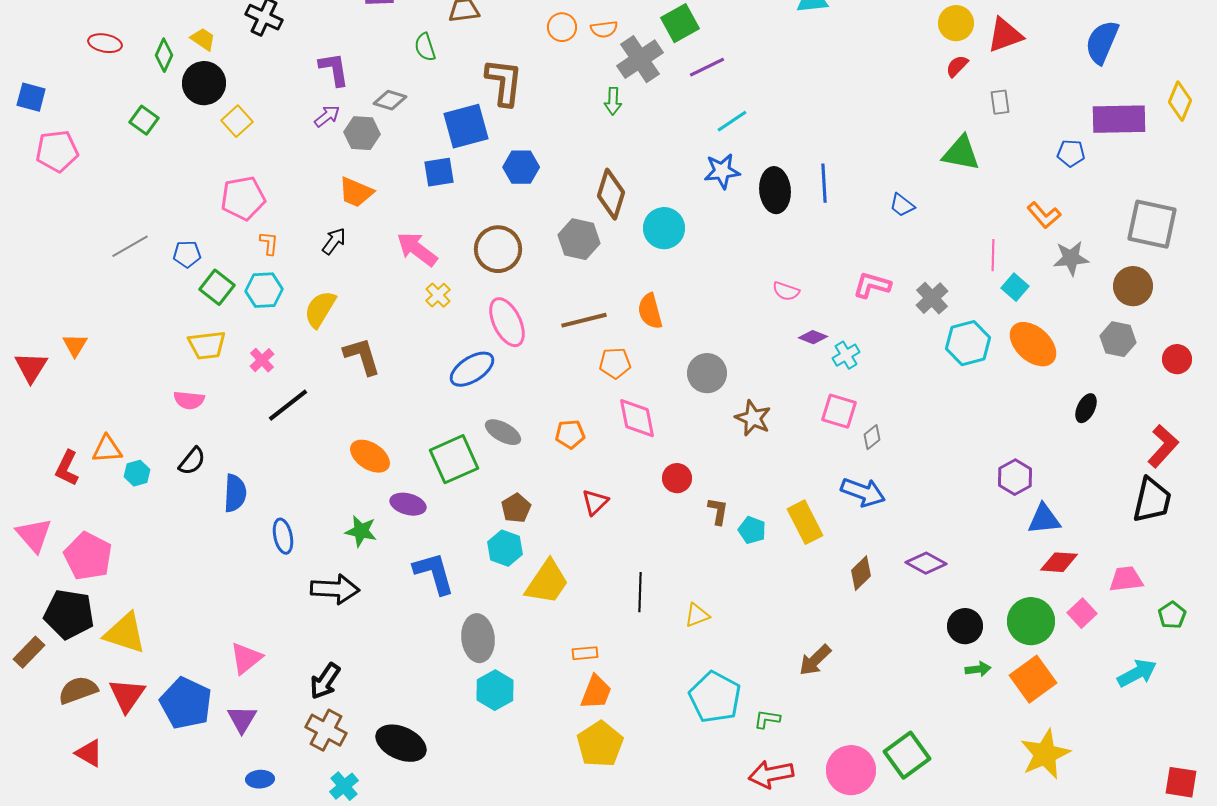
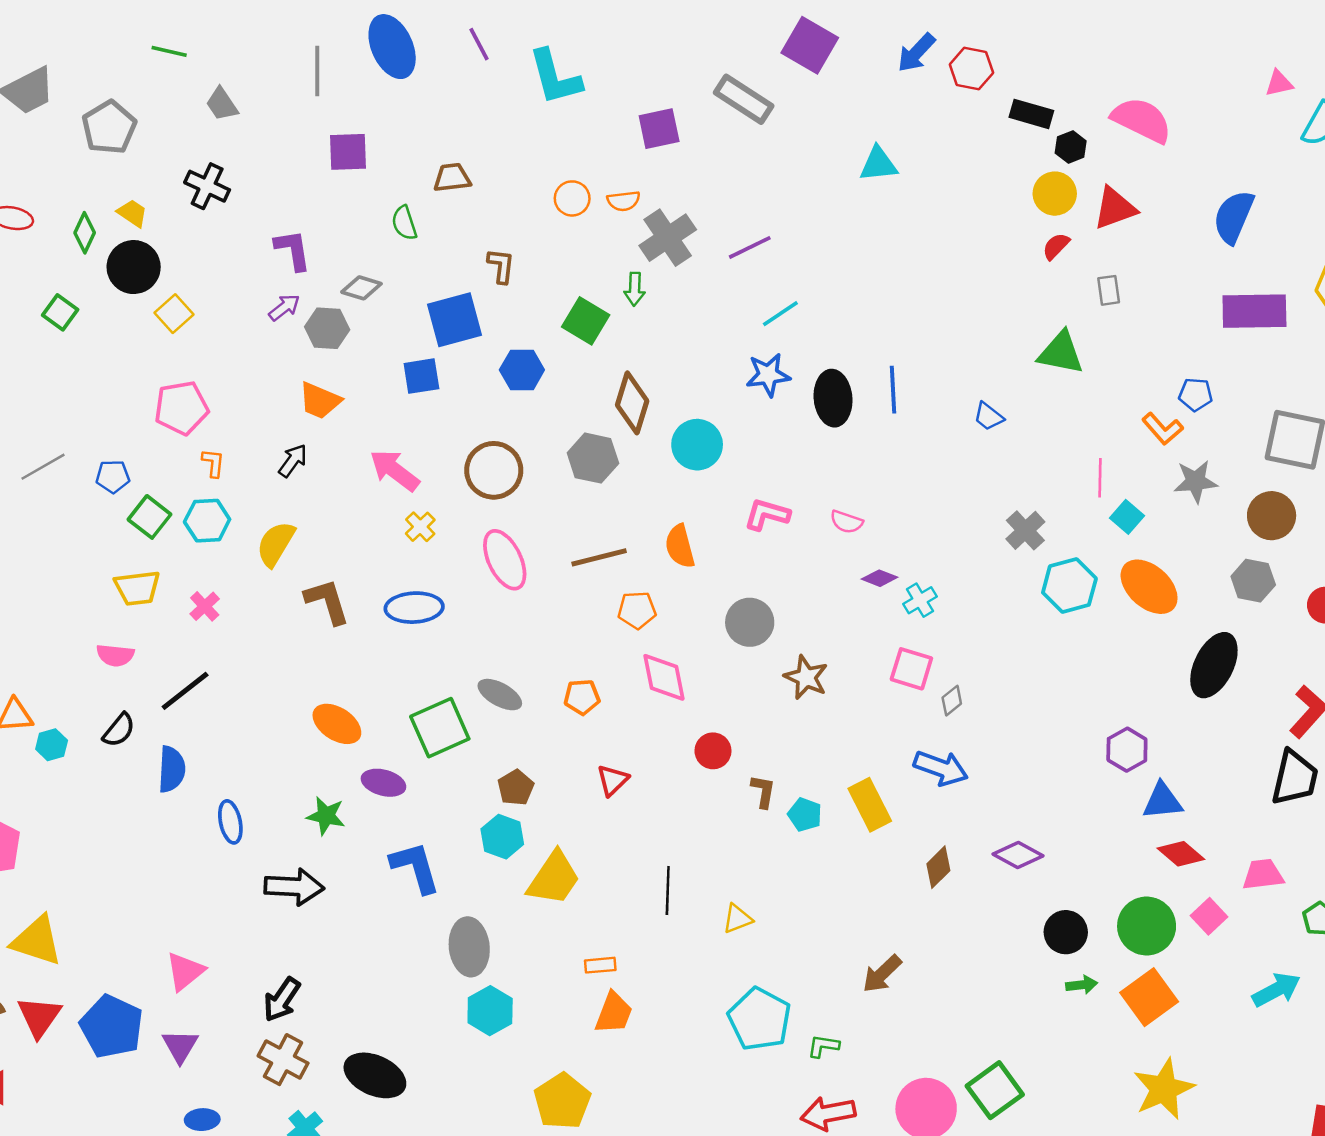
green square: (680, 23) -> (586, 321), moved, turned -30
brown L-shape: (504, 82) -> (501, 266), size x0.6
blue pentagon: (1071, 153) -> (1196, 394), moved
pink L-shape: (872, 285) -> (767, 514), moved
blue ellipse: (472, 369) -> (414, 608), moved, turned 30
black line: (288, 405) -> (185, 691), moved
black ellipse: (1086, 408) -> (1214, 665), size x1.8
red diamond: (1059, 562) -> (1181, 854), turned 36
yellow pentagon: (600, 744) -> (562, 1101), moved

